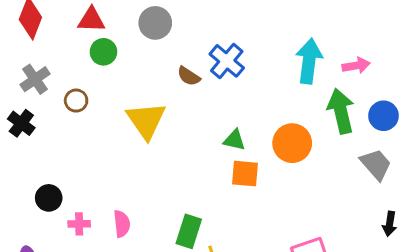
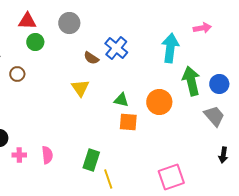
pink arrow: (356, 66) -> (202, 28), moved
yellow triangle: (146, 120) -> (80, 88), moved, size x0.7

